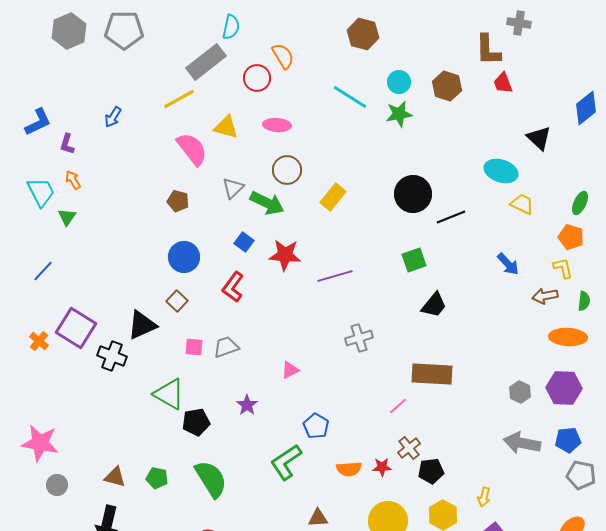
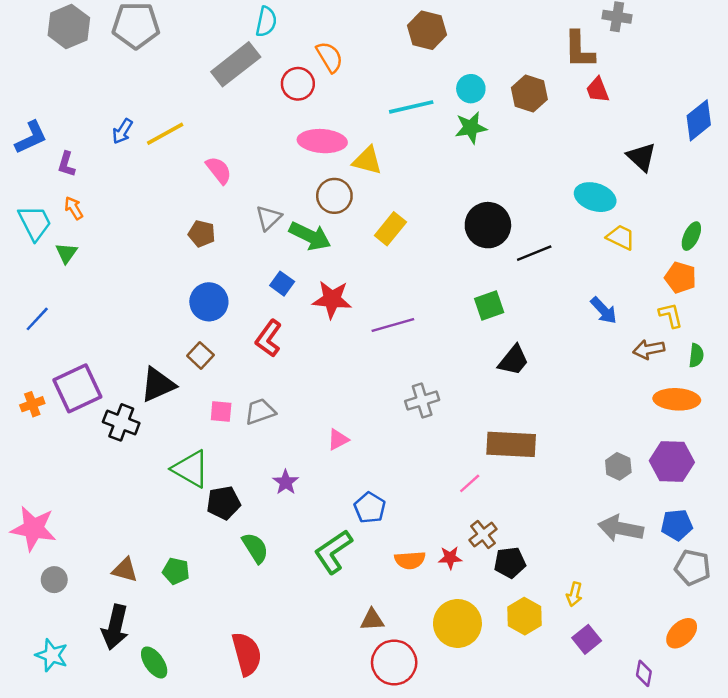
cyan line: (350, 97) -> (411, 107), turned -45
yellow line: (179, 99) -> (165, 134), moved
pink ellipse: (277, 125) -> (322, 141), size x1.4
yellow triangle: (226, 127) -> (367, 161), moved
pink semicircle: (192, 149) -> (219, 170), size x0.7
purple square: (76, 328) -> (77, 388), turned 33
orange cross: (39, 341) -> (32, 404), turned 30
green semicircle: (211, 479) -> (255, 548), moved, size x0.7

